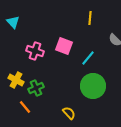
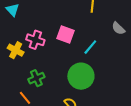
yellow cross: (16, 80) -> (16, 50), moved
green circle: (93, 86) -> (81, 76), moved

